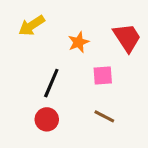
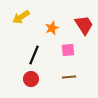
brown line: (104, 116) -> (69, 77), turned -32

